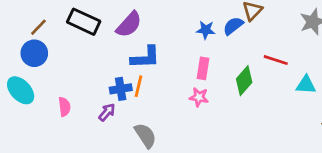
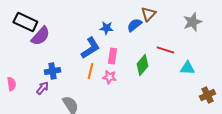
purple semicircle: (129, 24) -> (40, 36), moved
blue star: (206, 30) -> (106, 28), moved
blue L-shape: (145, 57) -> (90, 48), moved, turned -30
orange line: (139, 86) -> (90, 71), moved

